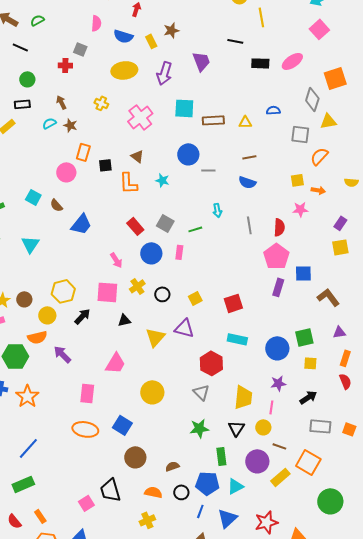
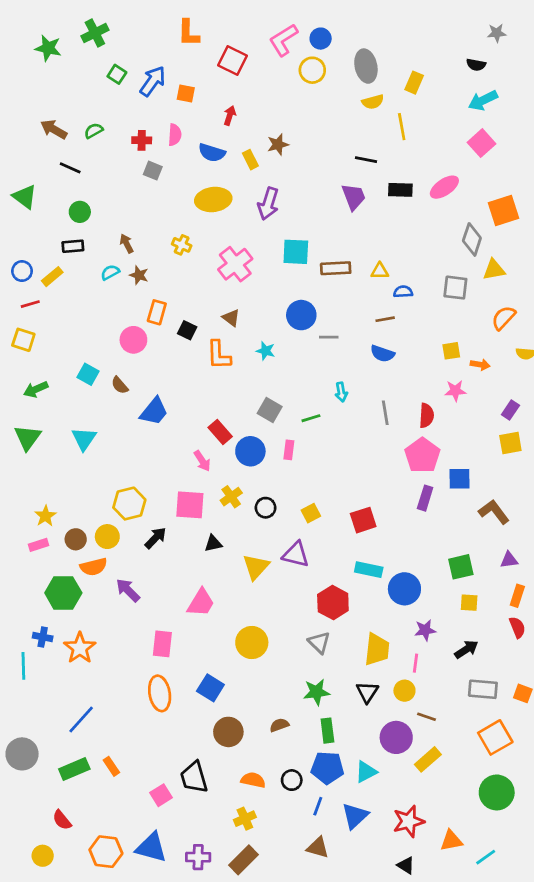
purple trapezoid: (201, 61) -> (354, 197), moved
red cross: (65, 65) -> (142, 140), moved
blue semicircle: (273, 110) -> (403, 292), moved
orange semicircle: (319, 156) -> (504, 318), moved
black square: (105, 165) -> (187, 330), turned 32
red rectangle: (135, 226) -> (220, 432), moved
brown circle: (24, 299) -> (76, 539), moved
blue circle: (277, 348) -> (404, 589), moved
orange ellipse: (85, 429) -> (160, 693), turned 70
green rectangle: (221, 456) -> (327, 731), moved
orange square: (308, 462) -> (495, 737), moved, turned 30
brown semicircle: (172, 466) -> (279, 725), moved
orange rectangle: (40, 516) -> (111, 766), moved

